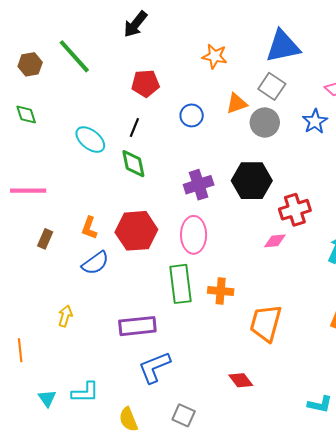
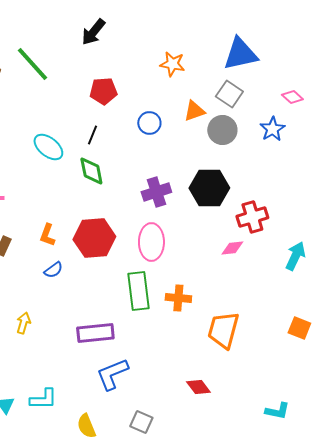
blue semicircle: (95, 263) -> (53, 270), size x0.7

